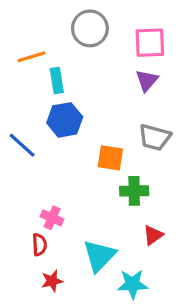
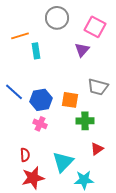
pink square: (150, 43) -> (95, 27), turned 30
purple triangle: (147, 80) -> (82, 50), moved
blue hexagon: (65, 120) -> (41, 100), moved
pink cross: (52, 218) -> (40, 124), moved
red star: (52, 281) -> (33, 178), size x1.6

